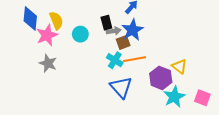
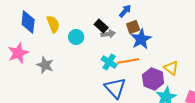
black rectangle: (106, 23) -> (101, 26), turned -32
blue star: (132, 30) -> (141, 39), moved
pink star: (47, 35) -> (18, 53), moved
brown square: (123, 42) -> (133, 27), moved

